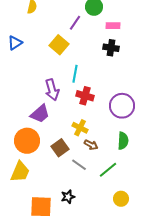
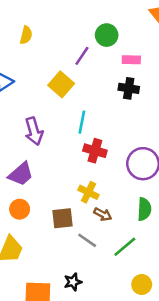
purple arrow: (52, 90) -> (34, 131), moved
purple trapezoid: (40, 114) -> (21, 174), moved
orange circle: (27, 141) -> (20, 209), size x0.6
brown square: (60, 148) -> (62, 218), turned 30

